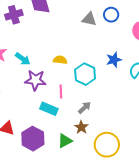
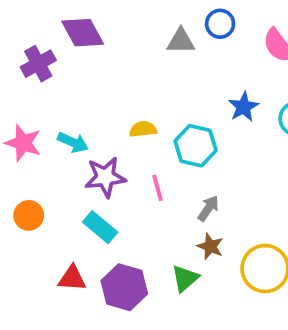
cyan rectangle: (49, 109) -> (100, 227), moved, turned 30

